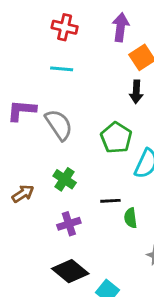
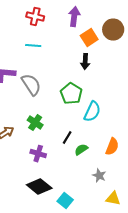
black line: (110, 201) -> (67, 138), turned -56
green semicircle: (131, 218) -> (81, 150), turned 64
purple cross: (69, 224) -> (38, 154), turned 35

